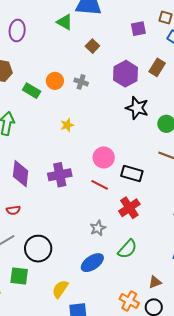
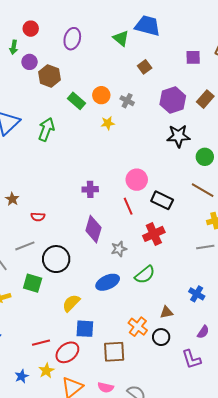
black star: (137, 108) -> (178, 136), turned -30
yellow star: (67, 125) -> (108, 123), moved
purple diamond: (21, 174) -> (93, 229), moved
purple cross: (60, 175) -> (90, 189), size x0.7
red line: (100, 185) -> (128, 206), turned 30

